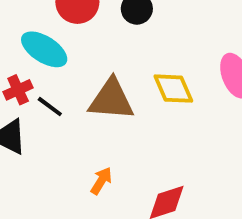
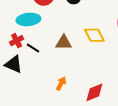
cyan ellipse: (44, 49) -> (28, 19), turned -35
brown triangle: (111, 100) -> (64, 43), size x0.7

